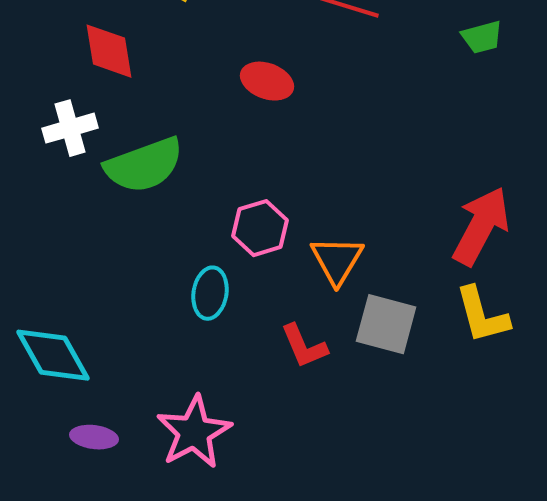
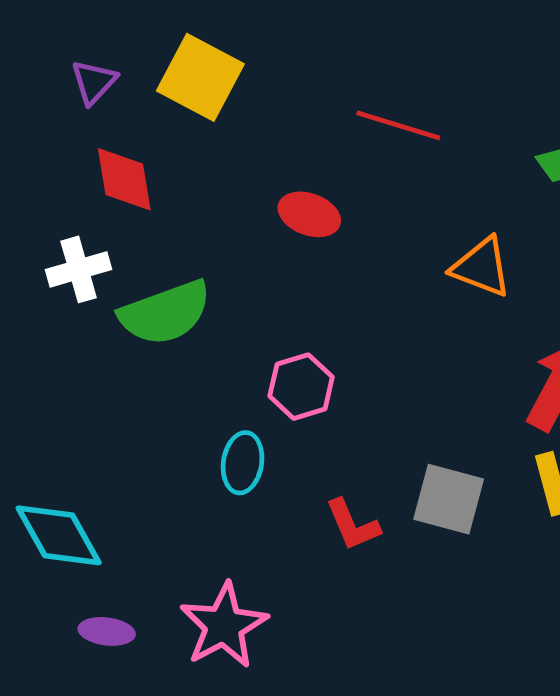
orange triangle: (337, 260) -> (482, 267), moved, turned -40

